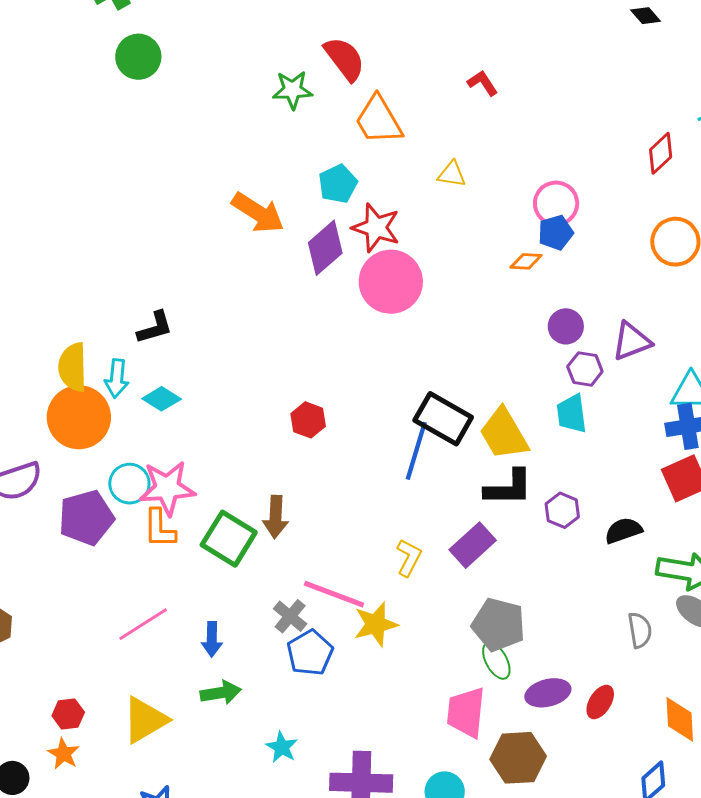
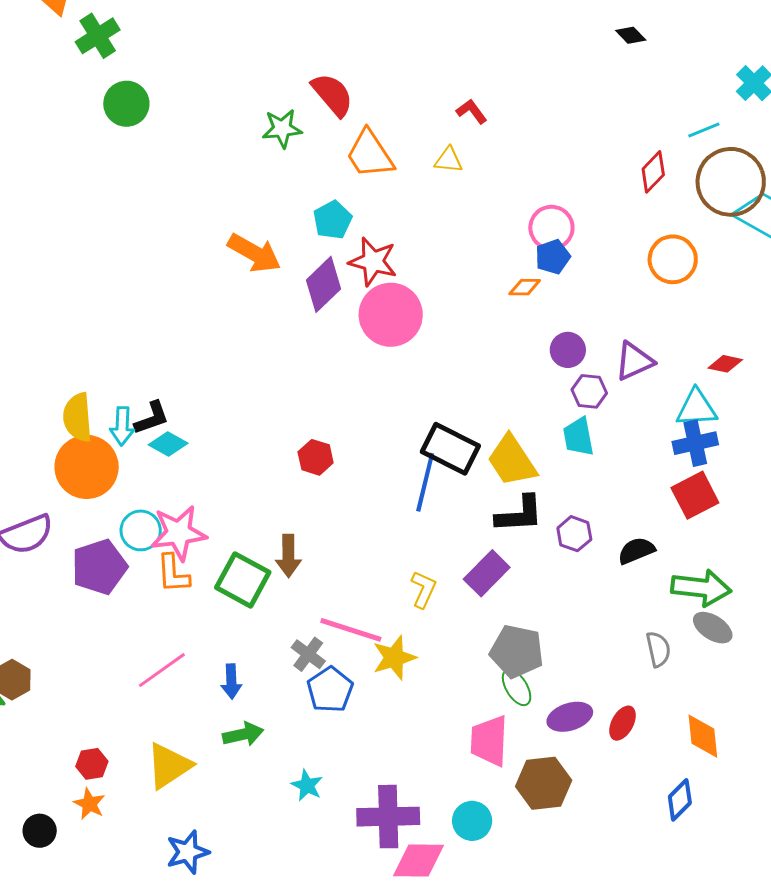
yellow triangle: (452, 174) -> (449, 160), moved
black L-shape: (155, 327) -> (152, 418), moved

